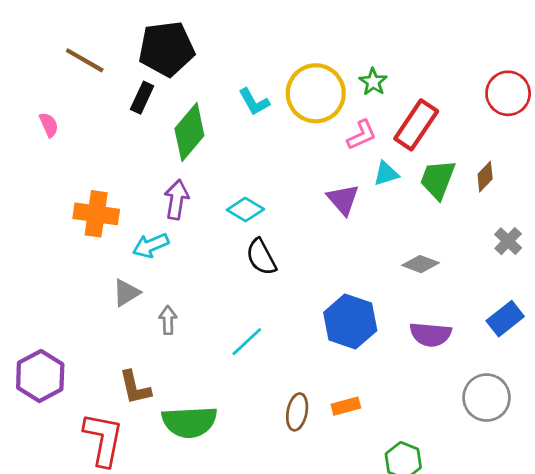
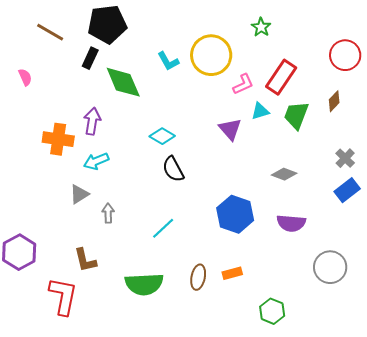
green star: (373, 82) -> (261, 27), moved
green diamond: (189, 132) -> (123, 82), turned -63
brown diamond: (485, 177) -> (334, 101), moved
purple arrow: (177, 199) -> (92, 121), moved
blue rectangle: (505, 319) -> (347, 190), moved
green semicircle: (189, 422) -> (144, 284), moved

